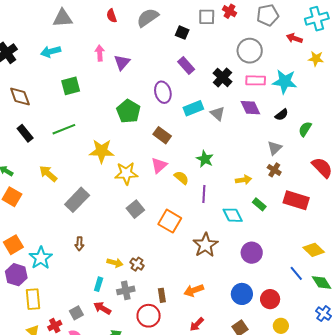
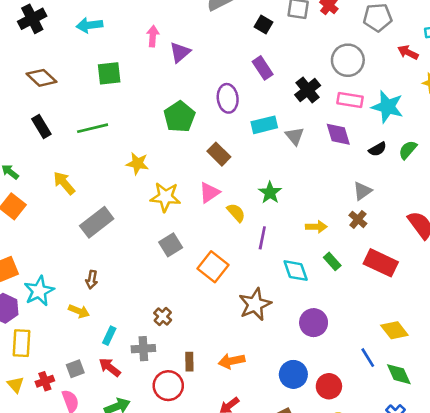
brown diamond: (20, 96) -> (41, 78), turned -35
green semicircle: (305, 129) -> (408, 150), moved
yellow star: (102, 151) -> (137, 163), size x0.7
yellow arrow: (115, 263) -> (79, 311), moved

